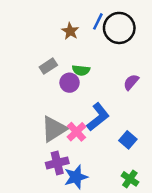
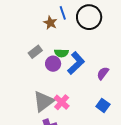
blue line: (98, 21) -> (63, 13), moved, turned -40
purple semicircle: (131, 82) -> (103, 73), moved
blue L-shape: (98, 117) -> (76, 63), moved

